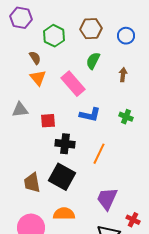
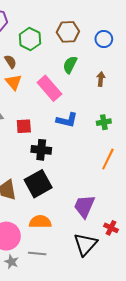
green cross: (126, 117) -> (104, 122), turned -32
orange line: (99, 154) -> (108, 159), moved
black square: (62, 177) -> (38, 184), turned 32

